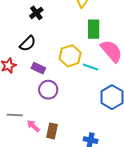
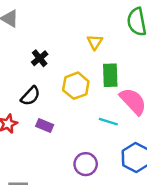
yellow hexagon: (70, 56) -> (76, 86), moved
purple circle: (48, 90) -> (86, 164), moved

